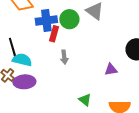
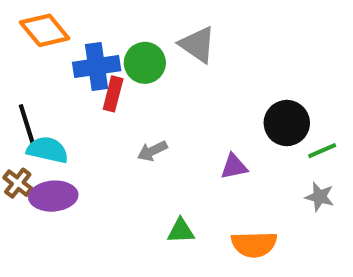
gray arrow: (64, 57) -> (152, 151), moved, turned 72
green triangle: (85, 100) -> (181, 231), turned -40

